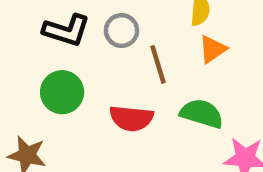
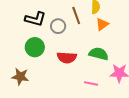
gray circle: (121, 31) -> (58, 26), moved
brown line: (158, 64) -> (76, 16), moved

